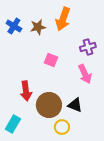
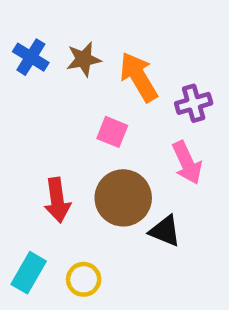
orange arrow: (63, 19) -> (139, 77), moved, turned 130
brown circle: (49, 105) -> (123, 198), moved
yellow circle: (62, 127) -> (84, 279), moved

